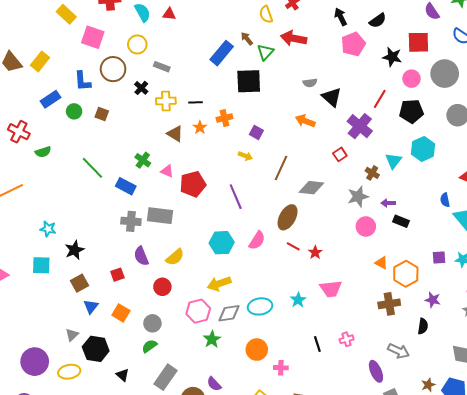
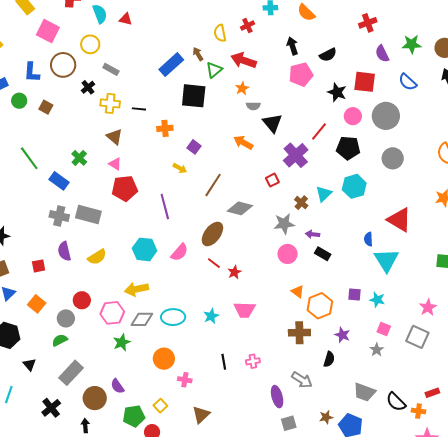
orange star: (200, 127) -> (242, 88), moved
pink triangle: (167, 171) -> (115, 164), moved
red circle: (162, 287) -> (82, 300), moved

